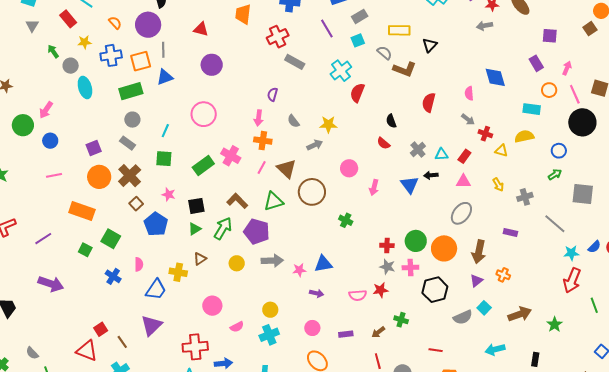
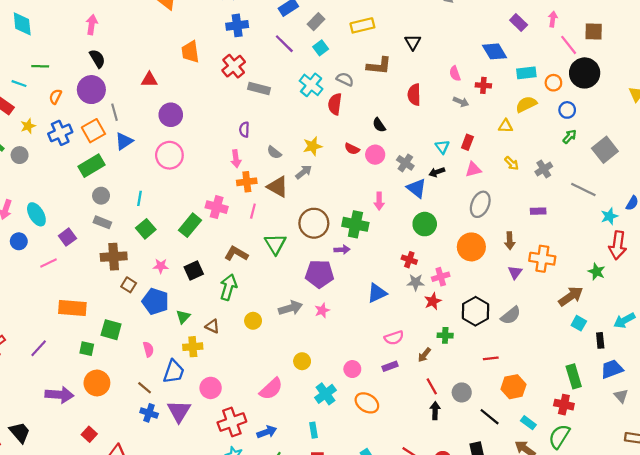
orange semicircle: (115, 23) -> (55, 97), turned -96
black triangle: (430, 45) -> (413, 42), moved
gray semicircle: (384, 53) -> (345, 79), moved
blue diamond: (495, 77) -> (494, 51), moved
cyan ellipse: (85, 87) -> (36, 214), moved
orange circle: (549, 90) -> (553, 83), moved
pink circle: (204, 114) -> (169, 155), moved
red cross: (485, 134) -> (483, 85), moved
red semicircle: (383, 143) -> (352, 149), moved
gray cross: (418, 150) -> (405, 163), moved
cyan triangle: (441, 154) -> (442, 147), turned -48
green square: (164, 159) -> (146, 229), turned -30
pink circle: (349, 168) -> (375, 155), moved
brown triangle: (287, 169) -> (278, 187), moved
pink line: (54, 175) -> (49, 263), moved
brown cross: (130, 176) -> (114, 257), turned -35
orange circle: (99, 177) -> (97, 383), moved
gray square: (583, 194) -> (605, 150), turned -30
green triangle: (274, 201) -> (275, 244), turned -30
green cross: (346, 220) -> (355, 224), moved, size x1.6
green triangle: (195, 229) -> (183, 317), moved
purple pentagon: (257, 231) -> (320, 274), moved
green circle: (416, 241) -> (425, 224), moved
red cross: (387, 245) -> (409, 260), turned 32
brown arrow: (479, 252) -> (510, 241), size x0.7
brown triangle: (200, 259) -> (212, 326), turned -48
blue triangle: (323, 264) -> (377, 293), moved
orange cross: (503, 275) -> (542, 259), size x1.6
blue cross: (113, 276) -> (149, 413), moved
red star: (380, 290) -> (433, 301), moved
black hexagon: (435, 290) -> (475, 311), moved
purple arrow: (317, 293) -> (342, 250), moved
pink semicircle: (358, 295) -> (394, 338), moved
pink circle: (212, 306) -> (211, 388), moved
cyan square: (484, 308) -> (579, 323), moved
green star: (555, 324) -> (597, 272), moved
pink semicircle: (237, 327) -> (271, 389), size x1.6
red square: (101, 329) -> (89, 434), moved
cyan cross: (269, 335) -> (325, 394), moved
brown line: (122, 342) -> (145, 388), moved
cyan arrow: (495, 349) -> (624, 320), moved

